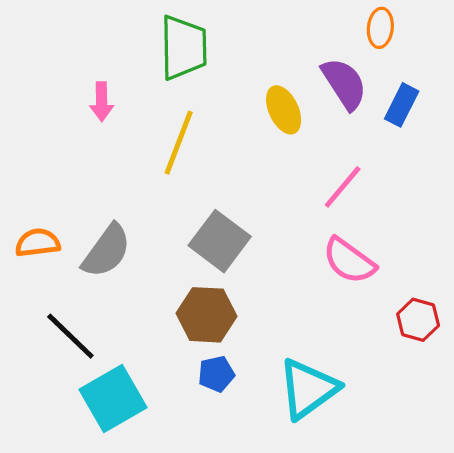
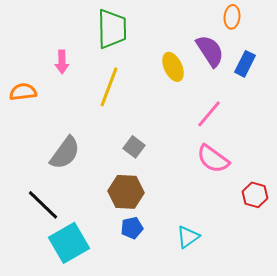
gray square: (220, 241) -> (134, 147), size x0.6
orange semicircle: (38, 243) -> (23, 92), moved
cyan triangle: (308, 389) -> (188, 237), size x0.6

